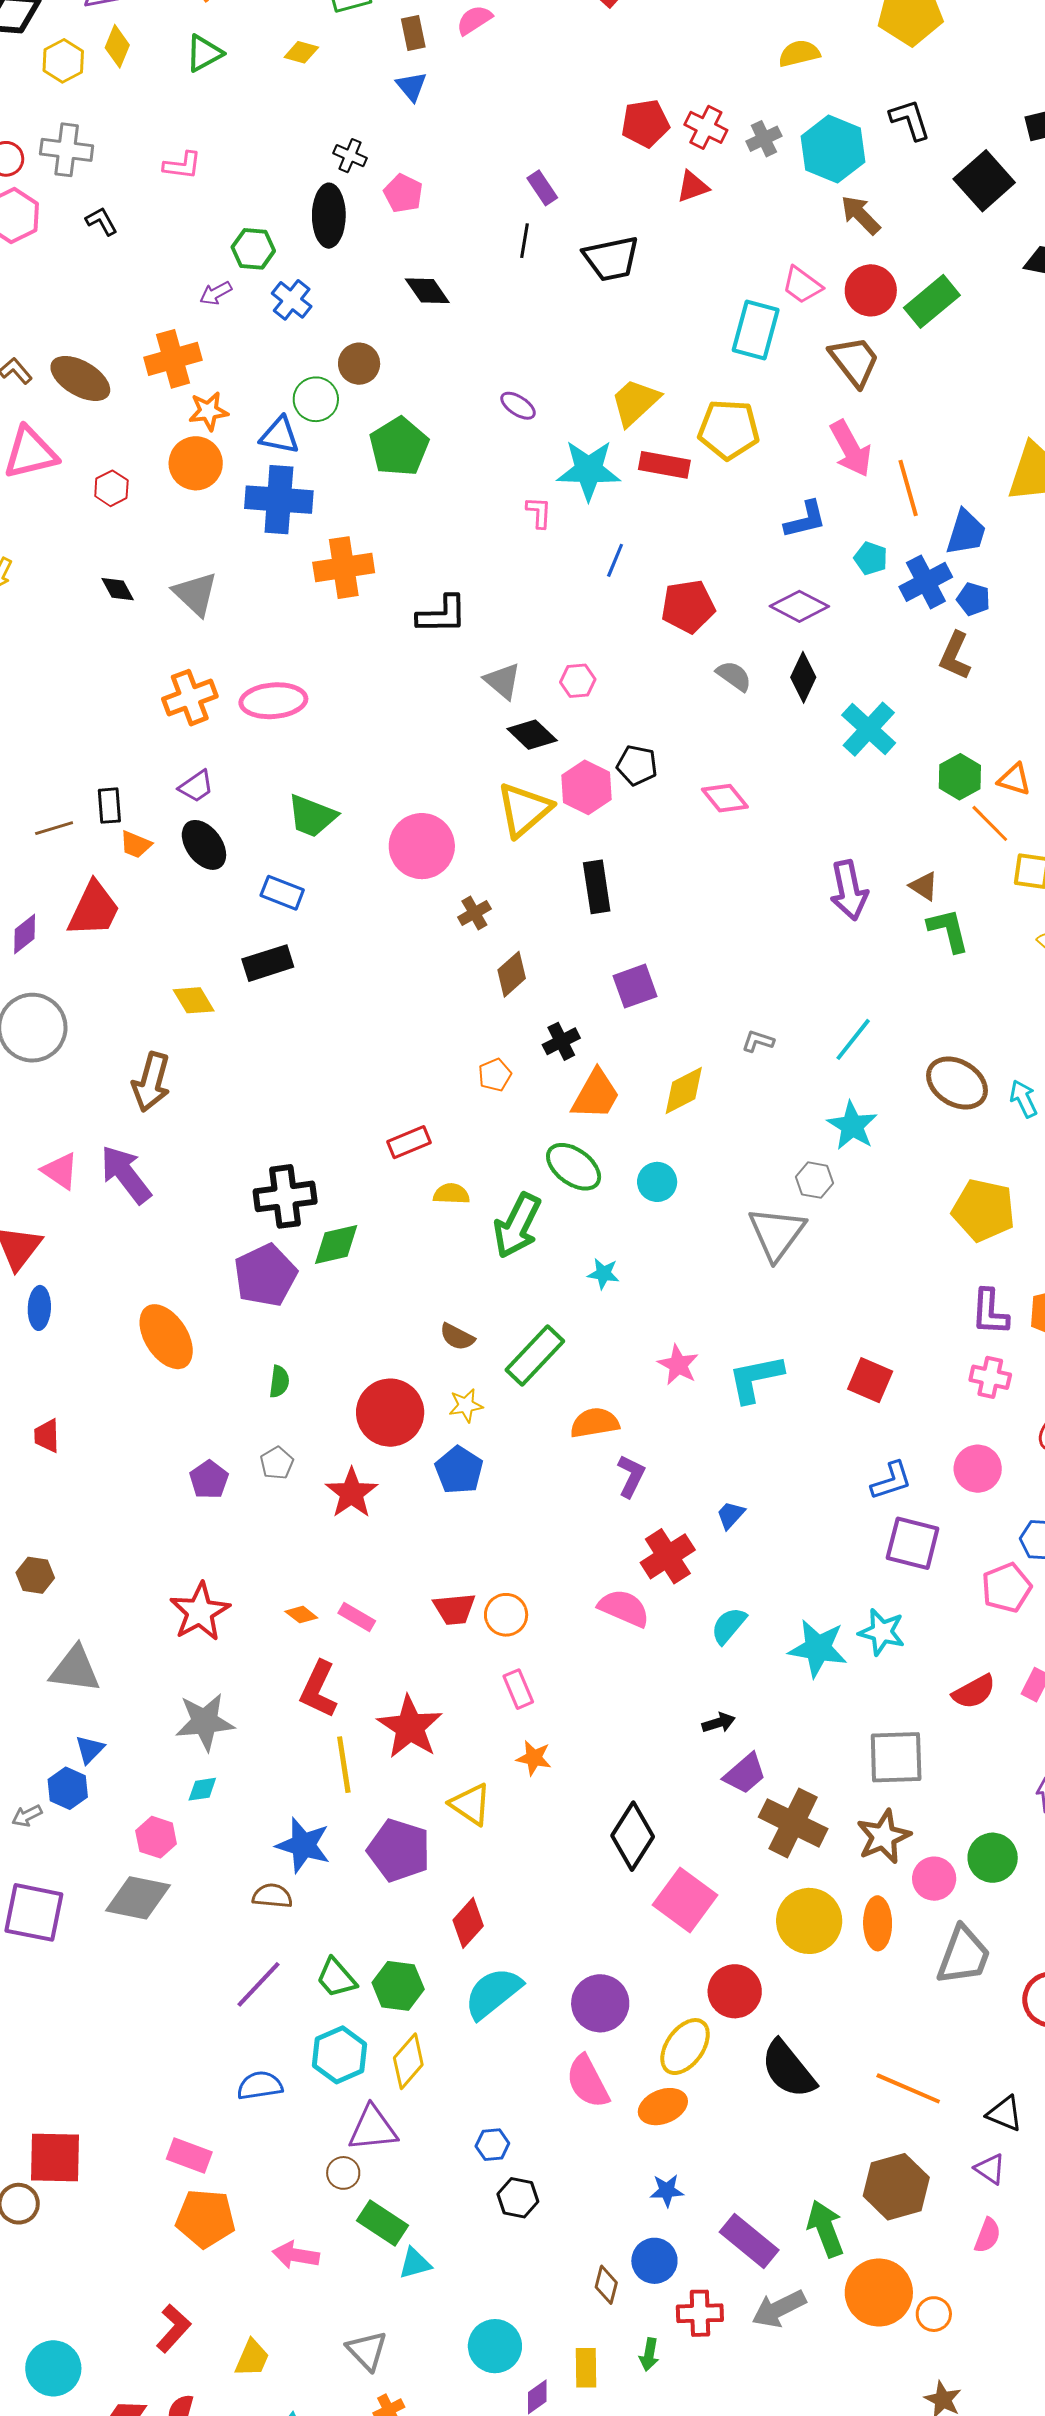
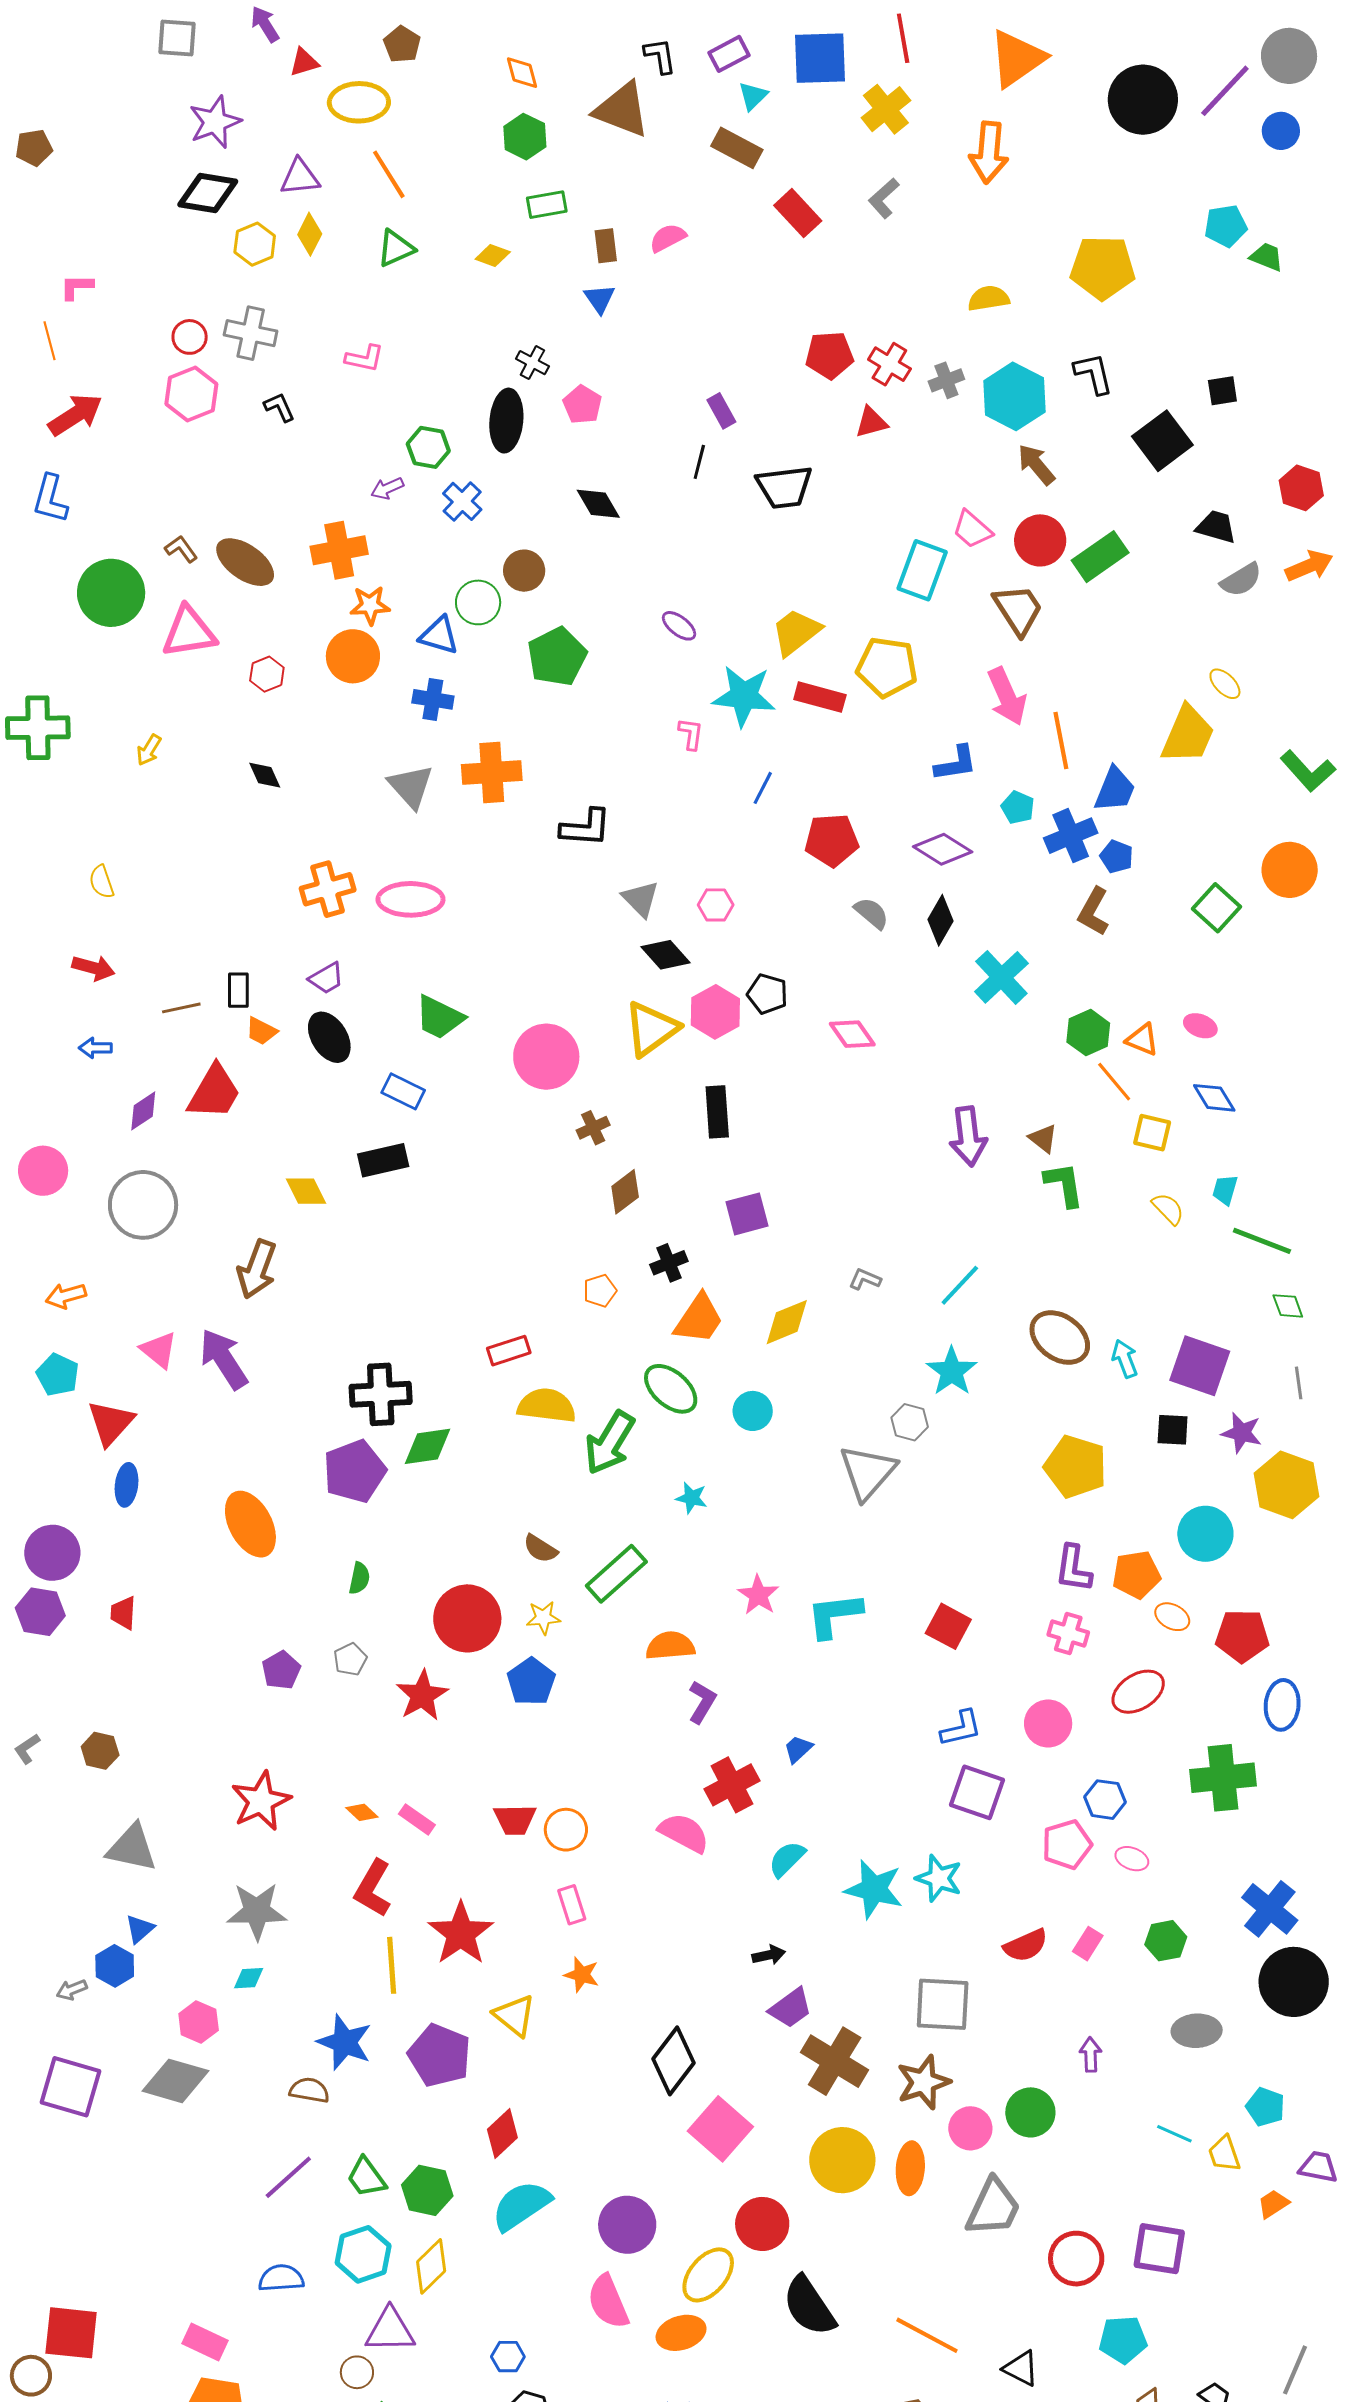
blue cross: (279, 500) -> (433, 699), size x0.6
gray triangle: (195, 594) -> (411, 786), moved
yellow semicircle: (451, 1194) -> (547, 1406), size x1.6

